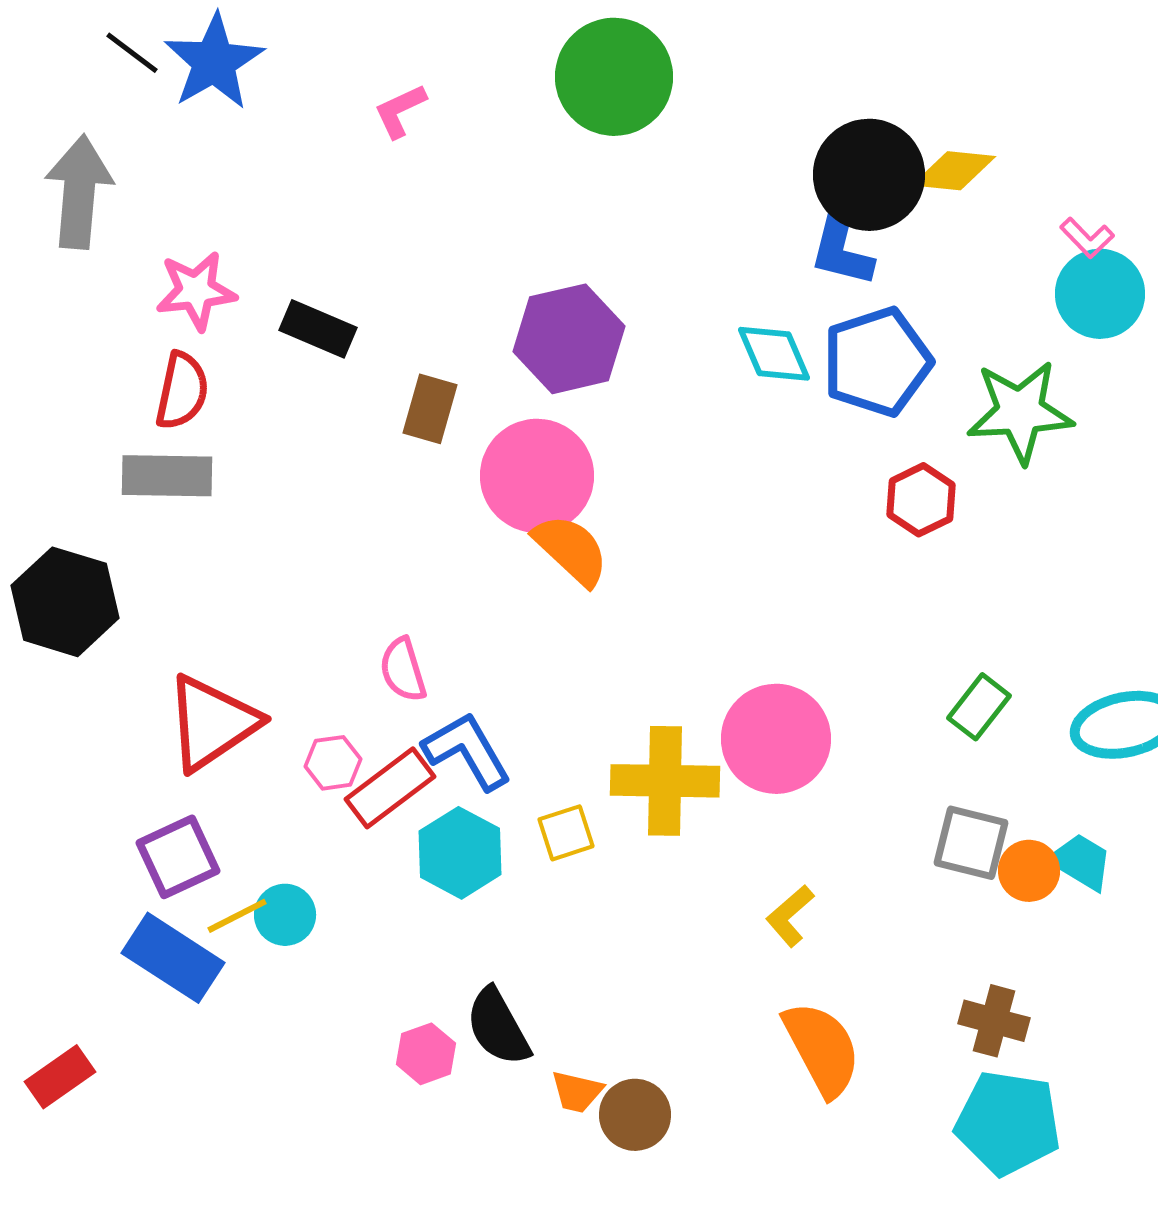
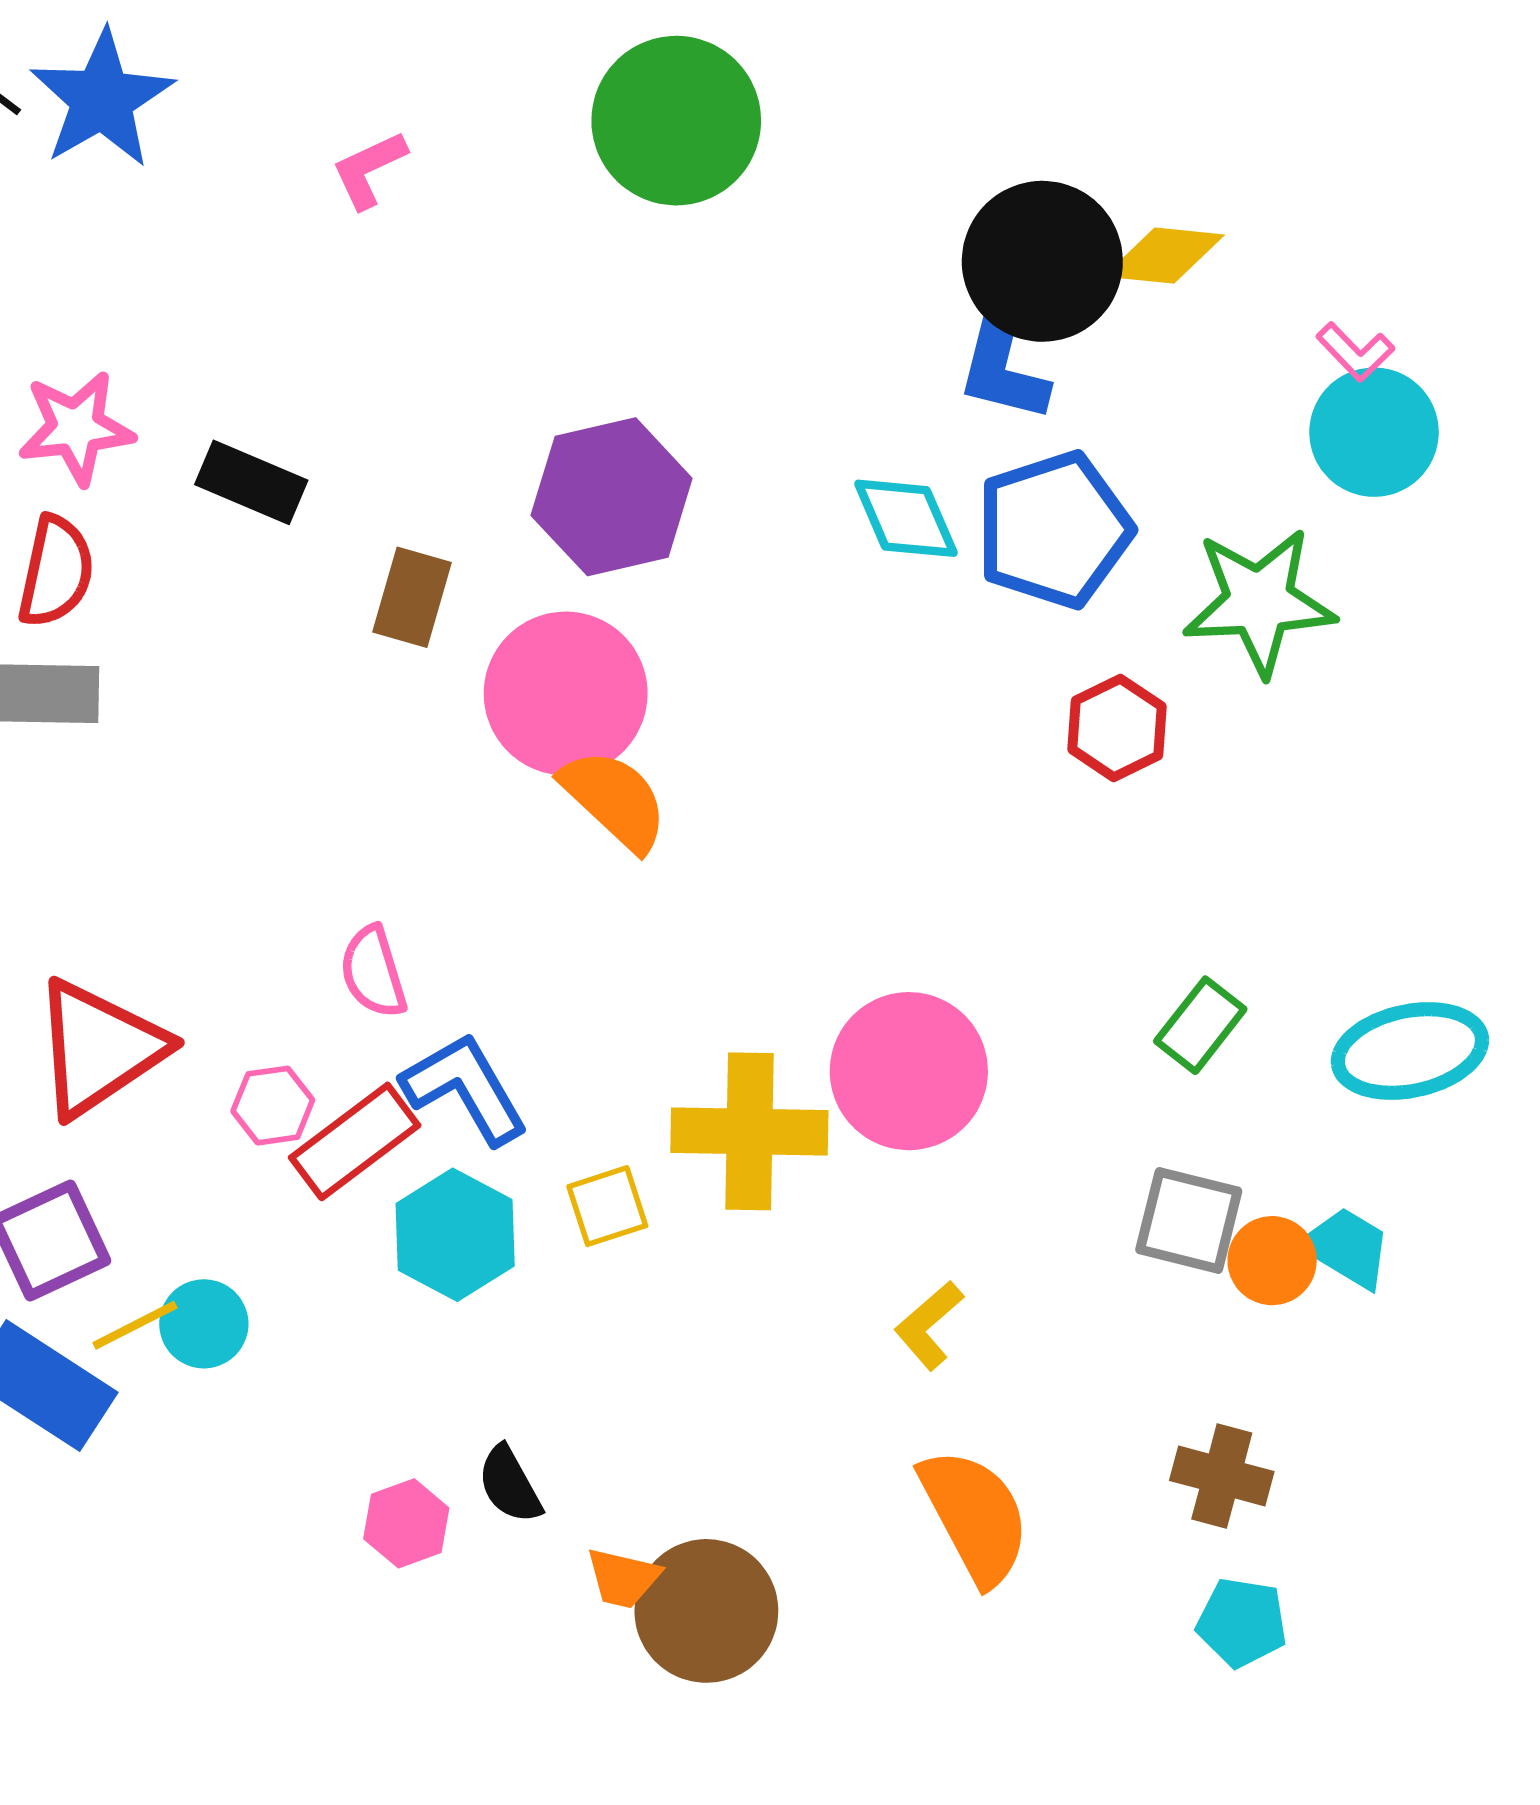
black semicircle: (498, 1027) -> (510, 1485), size x0.7
brown circle: (635, 1115) -> (706, 1611), size x1.4
cyan pentagon: (1008, 1123) -> (1242, 1622), size x0.6

